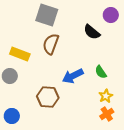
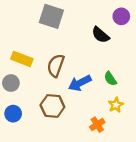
brown semicircle: (51, 44) -> (56, 66), moved
orange cross: (107, 114) -> (97, 125), moved
blue circle: (12, 116) -> (13, 114), moved

